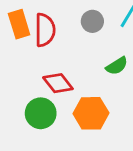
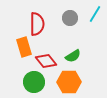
orange rectangle: (19, 24) -> (24, 47), moved
green semicircle: (117, 66) -> (73, 56), moved

